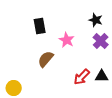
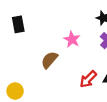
black rectangle: (40, 26) -> (18, 24), moved

